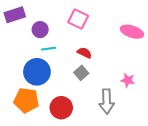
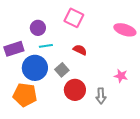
purple rectangle: (15, 15) -> (14, 49), moved
gray square: (81, 73) -> (62, 70), moved
gray arrow: (107, 101) -> (101, 96), size x0.7
red circle: (61, 108) -> (75, 90), moved

